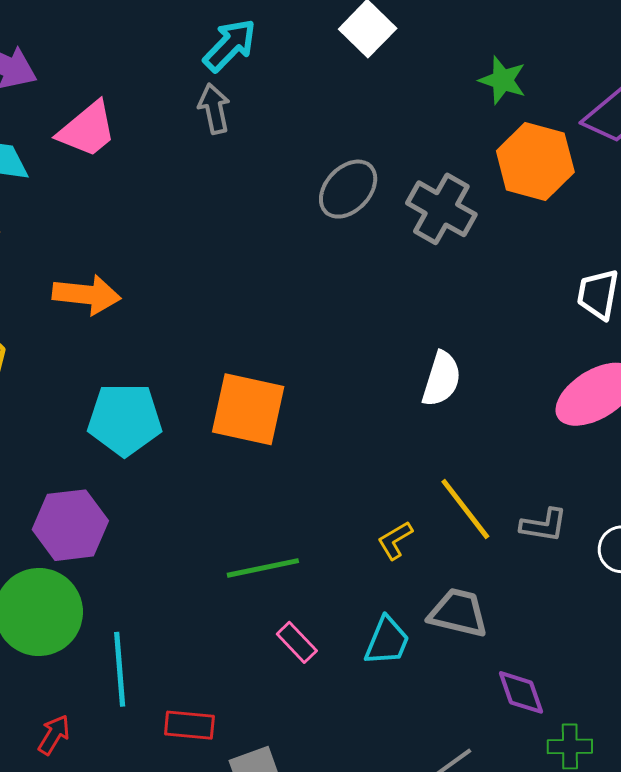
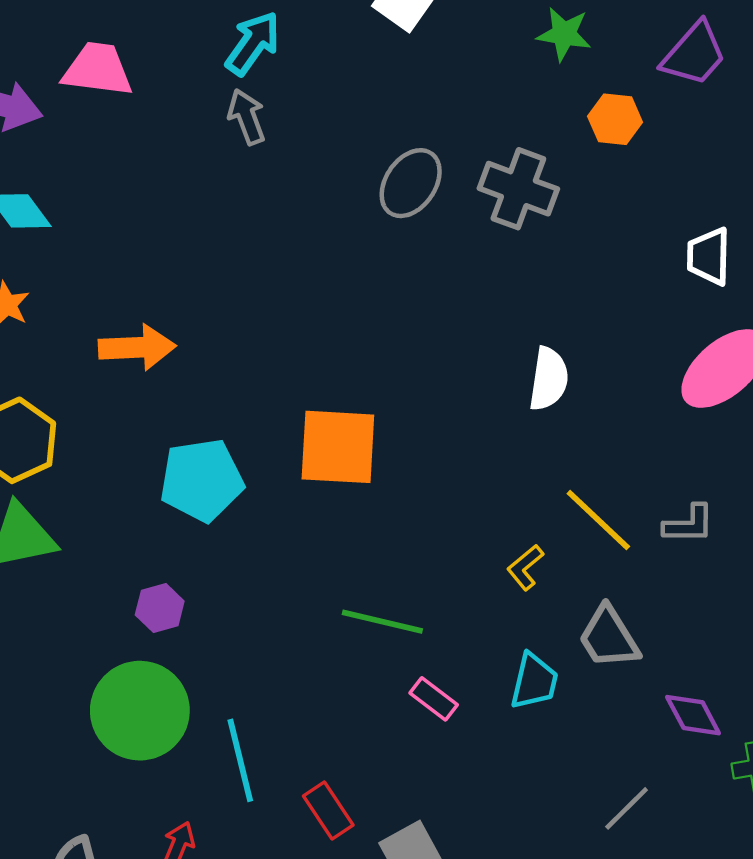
pink trapezoid: (87, 130) -> (98, 69), moved, turned -124
orange hexagon: (535, 162) -> (615, 119), size x0.6
purple hexagon: (70, 525) -> (160, 608), size x0.6
green line: (263, 568) -> (382, 622), turned 34
gray trapezoid: (458, 613) -> (609, 637), turned -126
red rectangle: (189, 725) -> (328, 810), turned 60

